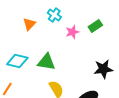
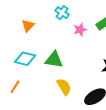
orange triangle: (29, 24) -> (28, 26), moved

